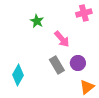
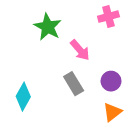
green star: (37, 21) -> (48, 27), size x1.5
purple circle: (78, 63) -> (111, 81), moved

